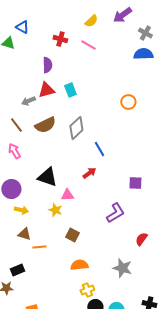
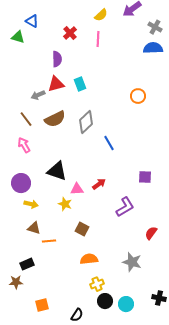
red cross: (60, 39) -> (70, 33), turned 32
pink line: (88, 45) -> (98, 39), turned 63
red arrow: (89, 173) -> (99, 184), moved

